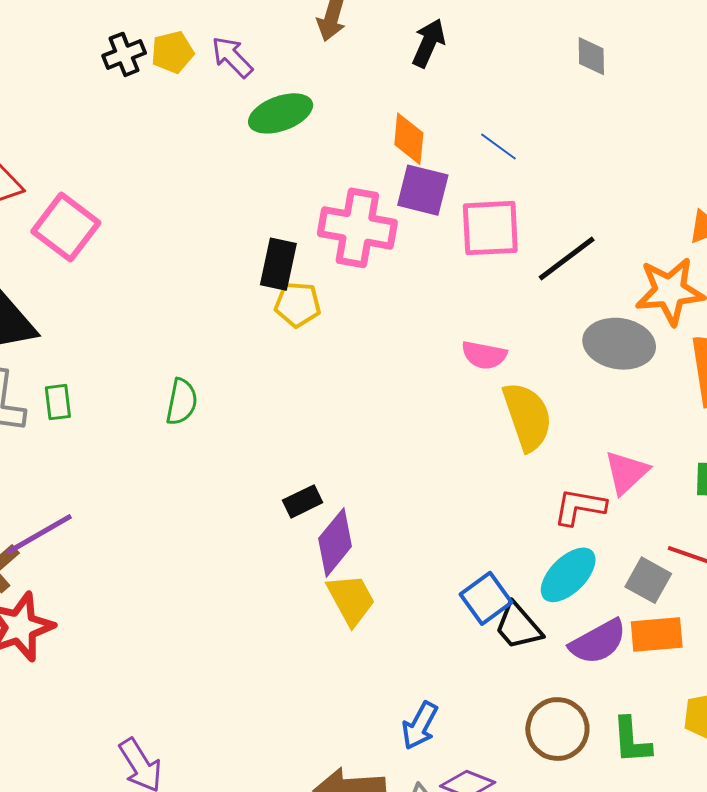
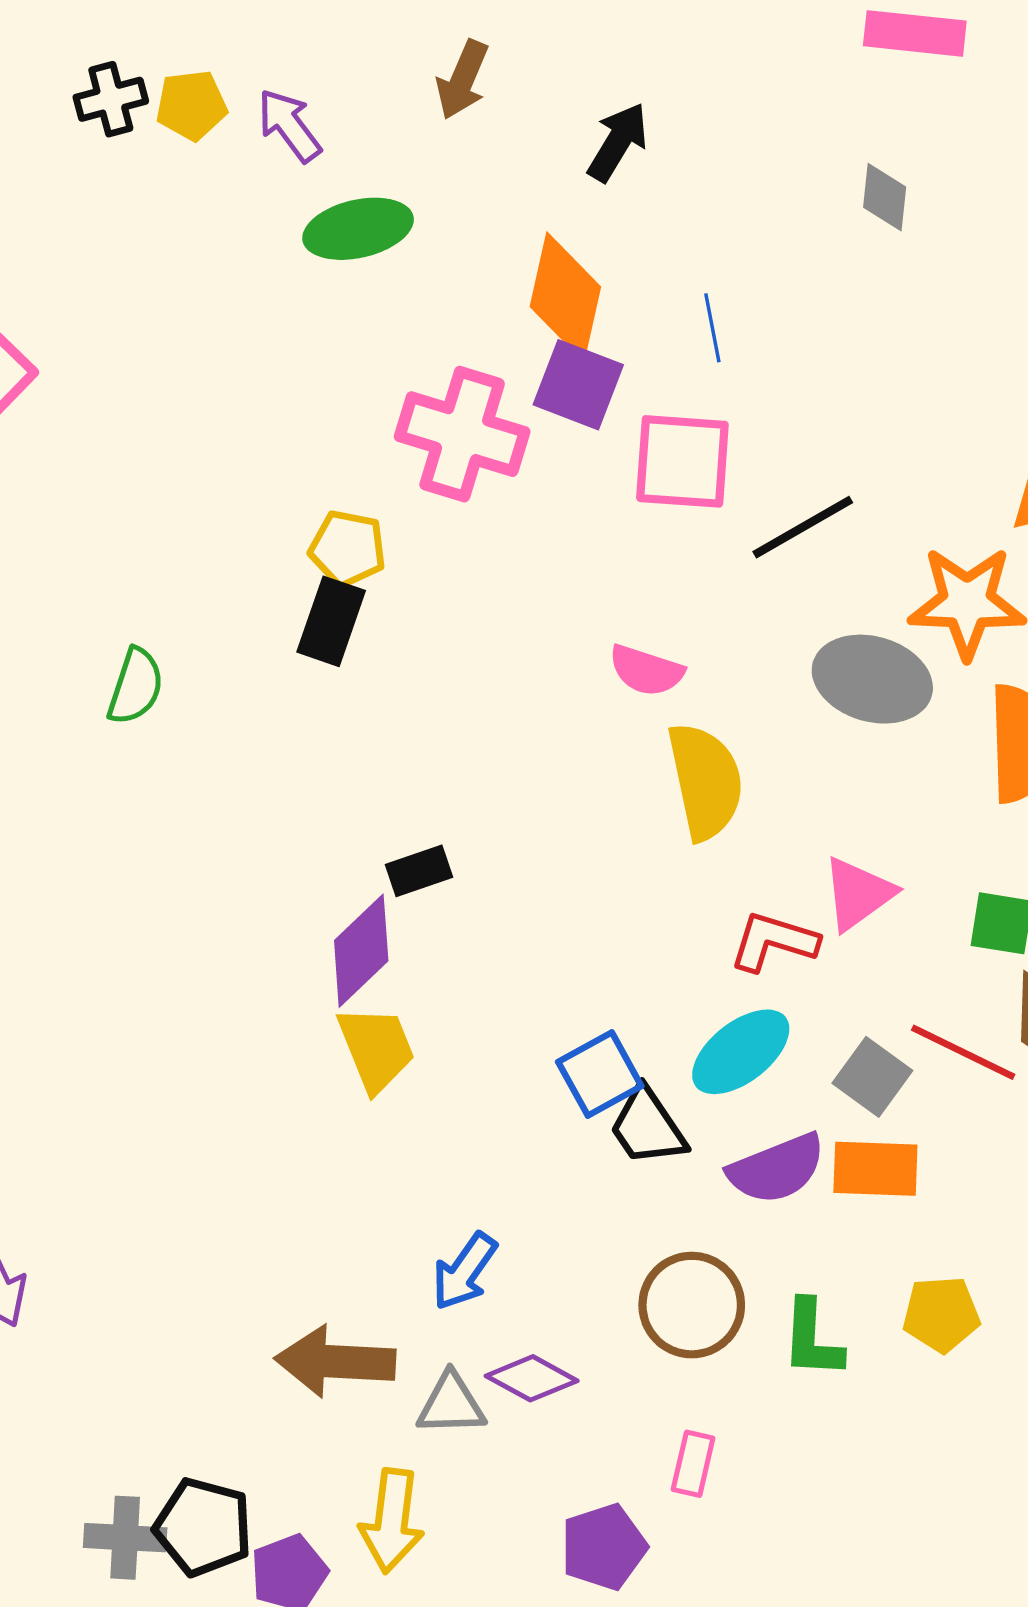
orange diamond: (409, 139) -> (565, 297), size x1.4
blue line: (498, 146) -> (712, 328), turned 36
black rectangle: (278, 264) -> (331, 621), moved
black rectangle: (303, 501) -> (419, 871), moved

